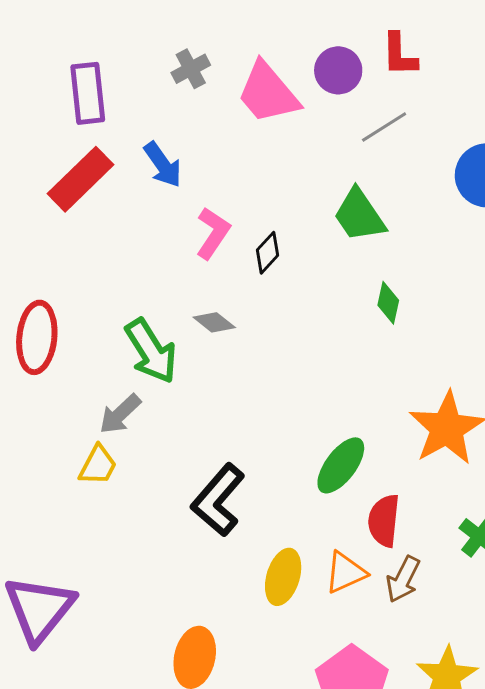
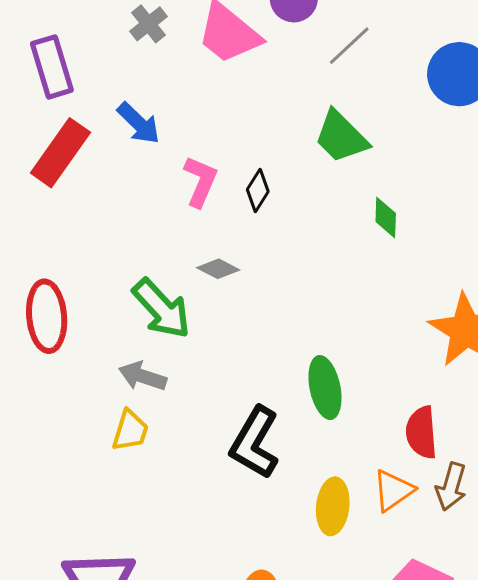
gray arrow: (120, 414) -> (143, 376), turned 72
green ellipse: (341, 465) -> (325, 388), moved, turned -38

